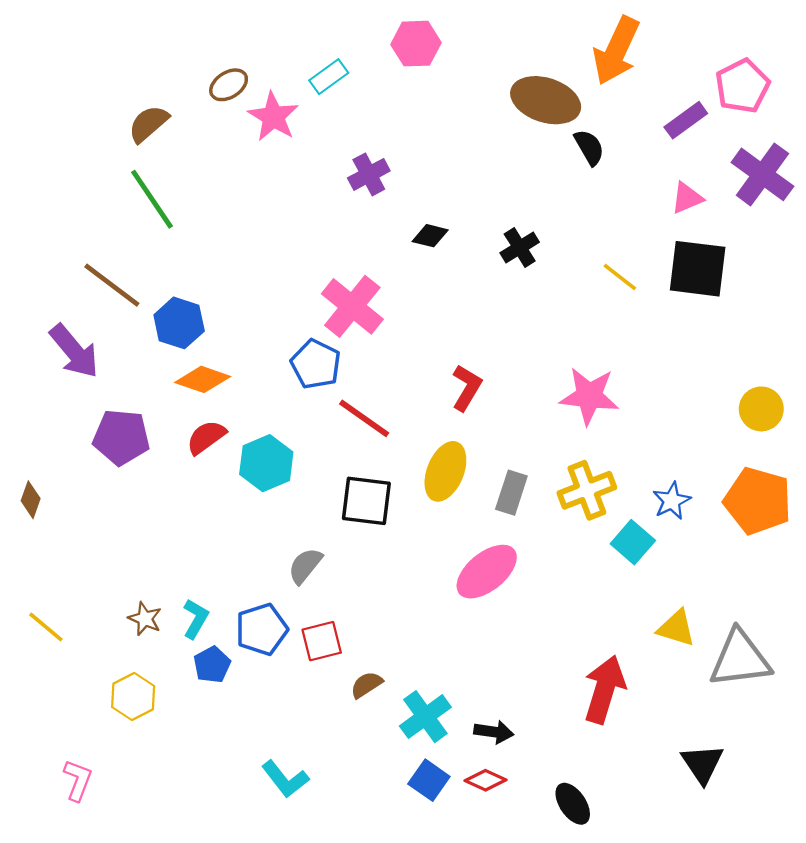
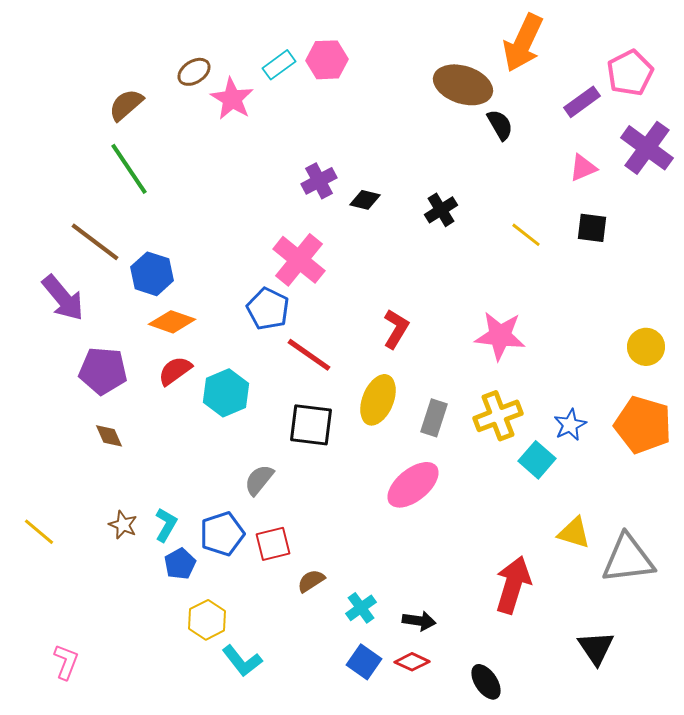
pink hexagon: (416, 44) -> (327, 60), moved
purple cross: (369, 174) -> (319, 181), moved
black square: (698, 269) -> (592, 228), size x0.6
brown diamond: (31, 500) -> (109, 436), moved, turned -44
yellow hexagon: (133, 696) -> (207, 620), moved
cyan cross: (425, 717) -> (361, 608), size x0.7

